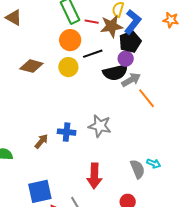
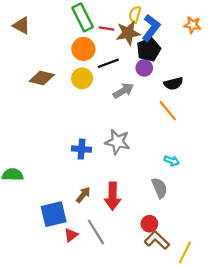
black semicircle: (115, 72) -> (173, 83), moved, size x0.7
gray arrow: (131, 80) -> (123, 91), moved
brown arrow: (41, 141) -> (83, 195), moved
cyan arrow: (154, 163) -> (172, 161), moved

